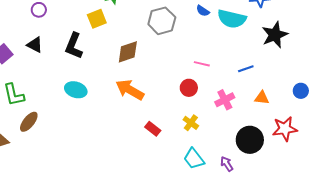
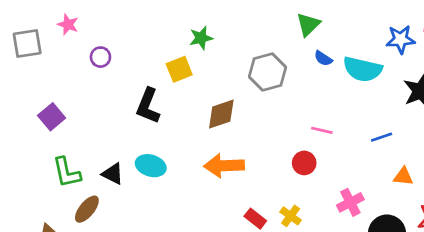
black triangle: (35, 45) -> (113, 174), moved
orange arrow: (130, 90) -> (224, 166), turned -32
pink cross: (225, 100) -> (350, 202), moved
yellow cross: (191, 123) -> (291, 216), moved

